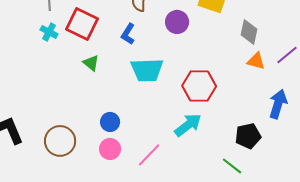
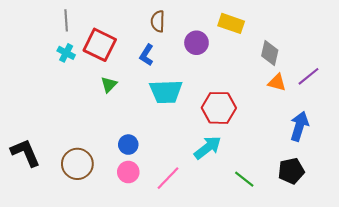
green triangle: (91, 63) -> (109, 84), turned 36
black pentagon: (248, 136) -> (291, 171), moved
green line: (232, 166) -> (244, 179), moved

